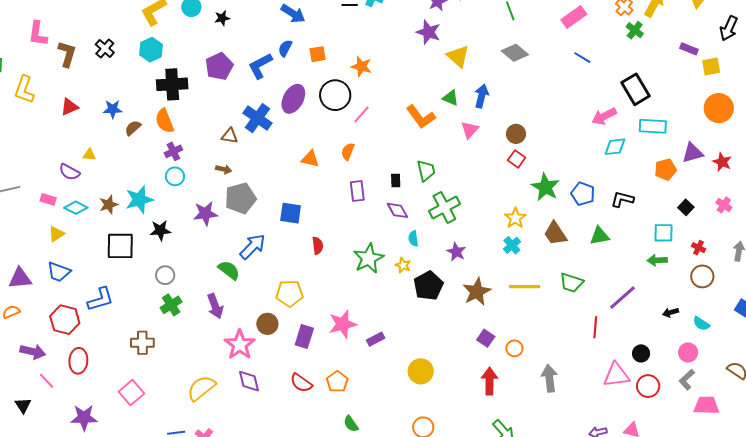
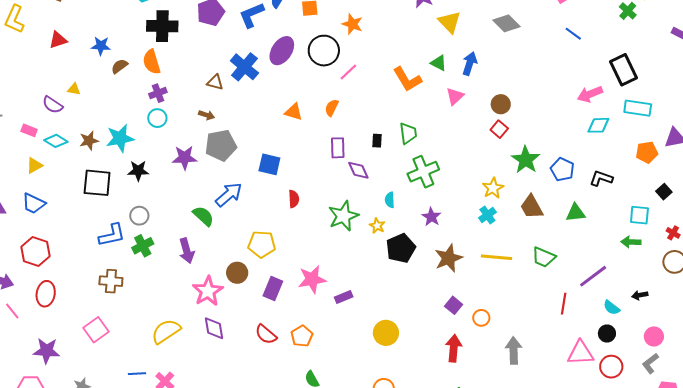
purple diamond: (398, 210) -> (358, 170), moved
blue L-shape: (101, 299) -> (112, 235), moved
cyan semicircle: (701, 324) -> (612, 308), moved

